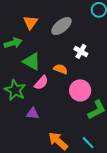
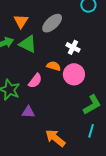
green triangle: (32, 61) -> (28, 44), moved
pink circle: (80, 90) -> (74, 74), moved
cyan line: (88, 143) -> (91, 131), moved, turned 64

